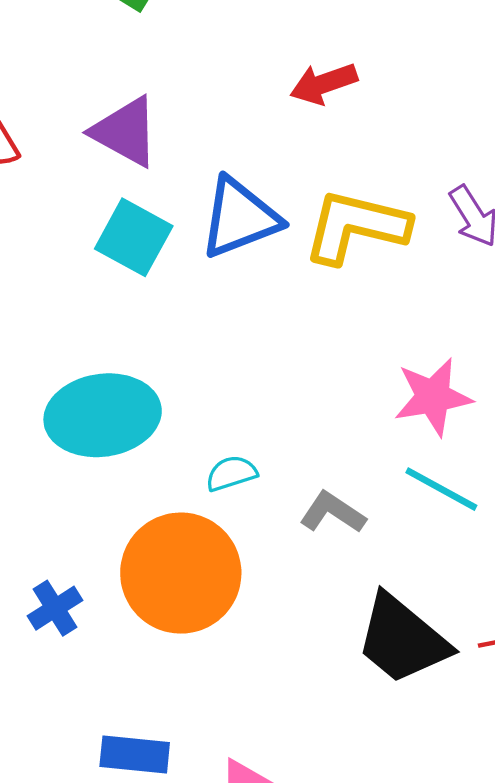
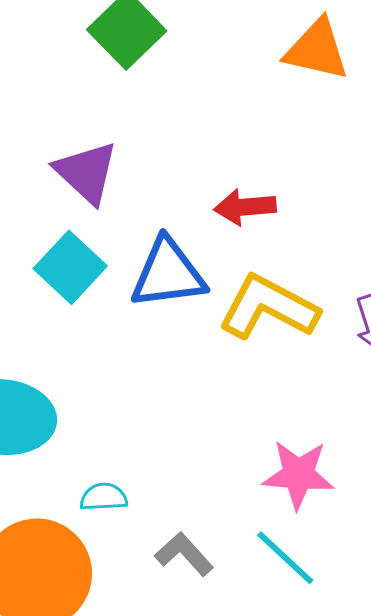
red arrow: (324, 84) -> (245, 207), moved

